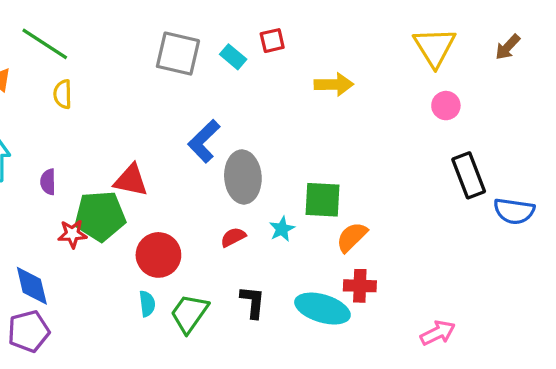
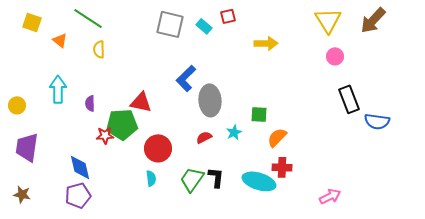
brown arrow: (508, 47) -> (373, 20), size x1.6
green square: (322, 200) -> (259, 114), size x0.7
green trapezoid: (189, 313) -> (192, 179), moved

